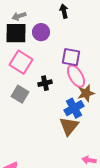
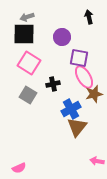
black arrow: (64, 11) -> (89, 17), moved
purple circle: (41, 32) -> (62, 37), moved
blue cross: (74, 108) -> (71, 109), moved

